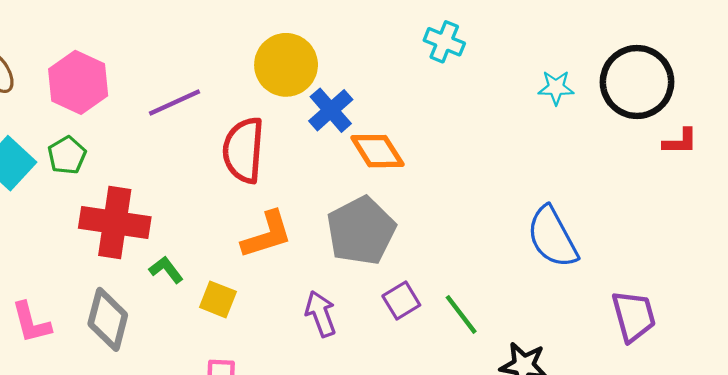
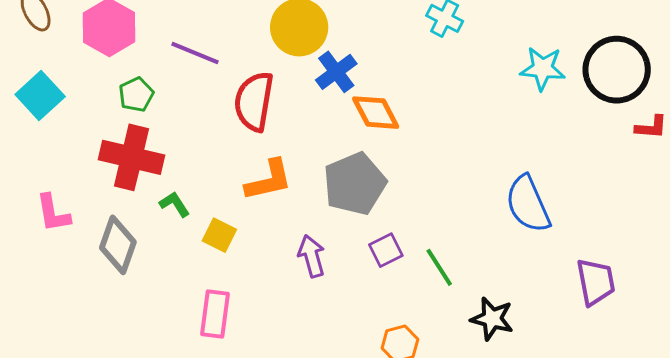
cyan star: (556, 88) -> (543, 69), size x1.4
purple line: (175, 102) -> (195, 53), turned 42
green pentagon: (67, 155) -> (136, 95), moved
pink L-shape: (31, 323) -> (53, 213), moved

